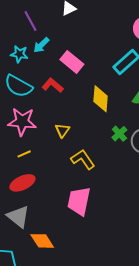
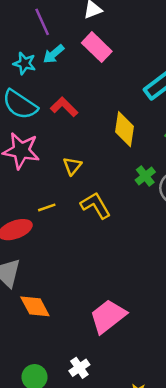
pink rectangle: (72, 62) -> (97, 47), moved
yellow line: (24, 154) -> (47, 207), moved
pink trapezoid: (79, 201) -> (108, 316), moved, turned 36

